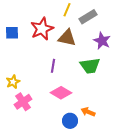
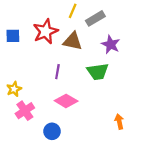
orange arrow: (88, 112) -> (119, 122), moved, turned 56
blue circle: (70, 121) -> (52, 131), moved

